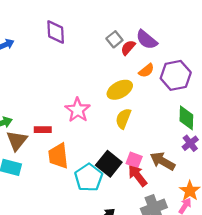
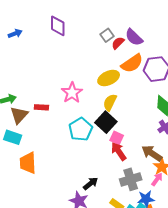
orange semicircle: (146, 71) -> (132, 63), size x1.6
orange trapezoid: (58, 156) -> (28, 163), moved
brown arrow: (163, 161) -> (152, 153), moved
black square: (109, 164) -> (106, 122), moved
cyan pentagon: (89, 178) -> (81, 129), moved

